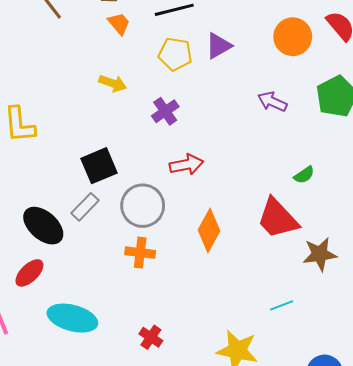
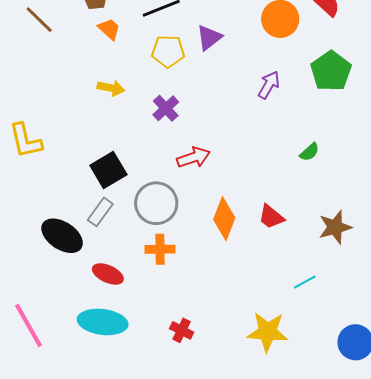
purple arrow: (272, 102) -> (269, 85), turned 104
red trapezoid: (277, 218) -> (271, 217), moved, size x0.6
red ellipse: (29, 273) -> (108, 274), moved, turned 76

